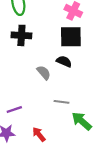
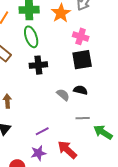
black semicircle: (64, 61) -> (81, 90), moved
red arrow: (39, 134) -> (67, 150), size x1.5

